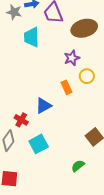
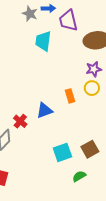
purple star: (72, 58) -> (94, 69), moved
cyan square: (39, 144) -> (62, 152), moved
green semicircle: (78, 166) -> (79, 176), moved

